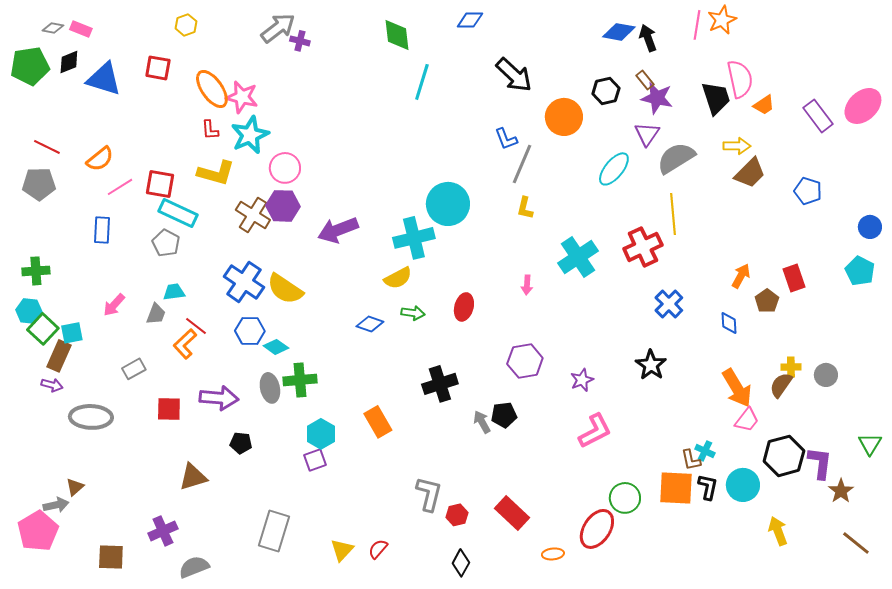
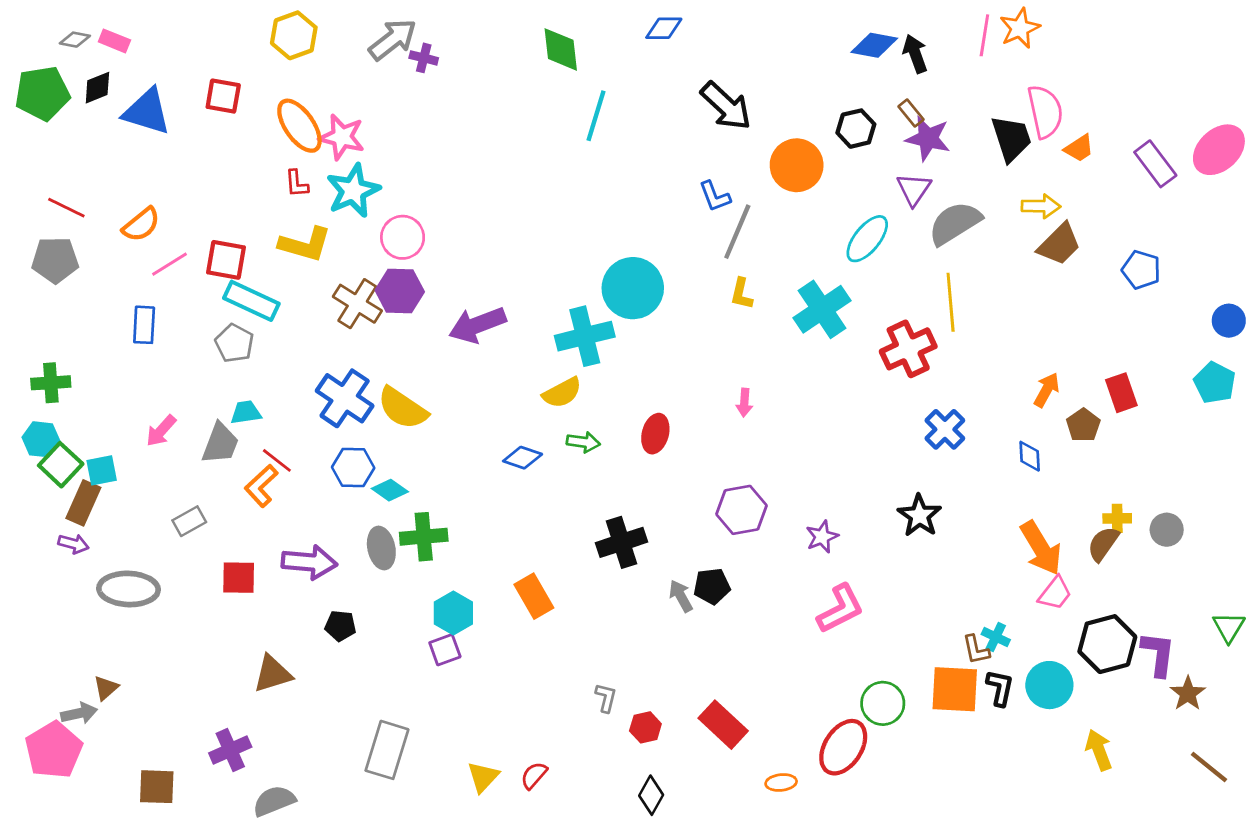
yellow hexagon: (186, 25) -> (294, 35), moved, size x1.5
cyan cross: (578, 257) -> (822, 309), moved
gray trapezoid: (156, 314) -> (220, 443), size x1.4
gray L-shape: (429, 494) -> (606, 698), size x0.6

